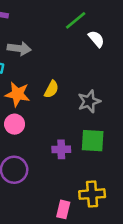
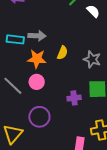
gray arrow: (19, 48) -> (37, 36), moved
gray star: (89, 101) -> (92, 59), turned -30

